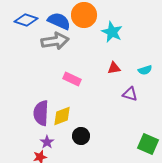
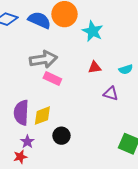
gray arrow: (55, 41) -> (43, 59), moved

